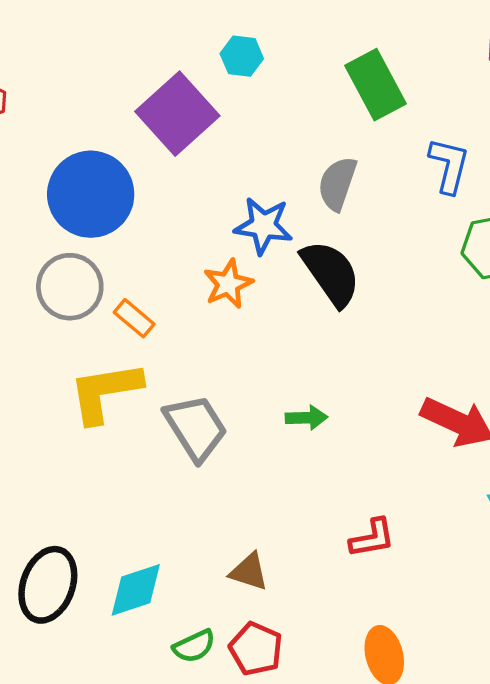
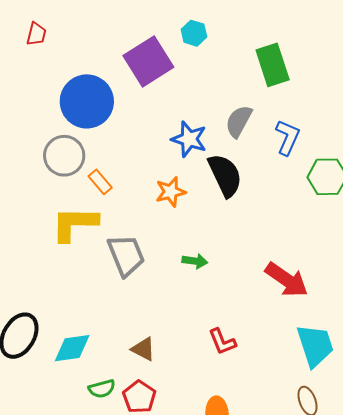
blue L-shape: (449, 165) -> (288, 137), moved
orange star: (228, 284) -> (171, 192), moved
red L-shape: (372, 538) -> (222, 342), turned 68

